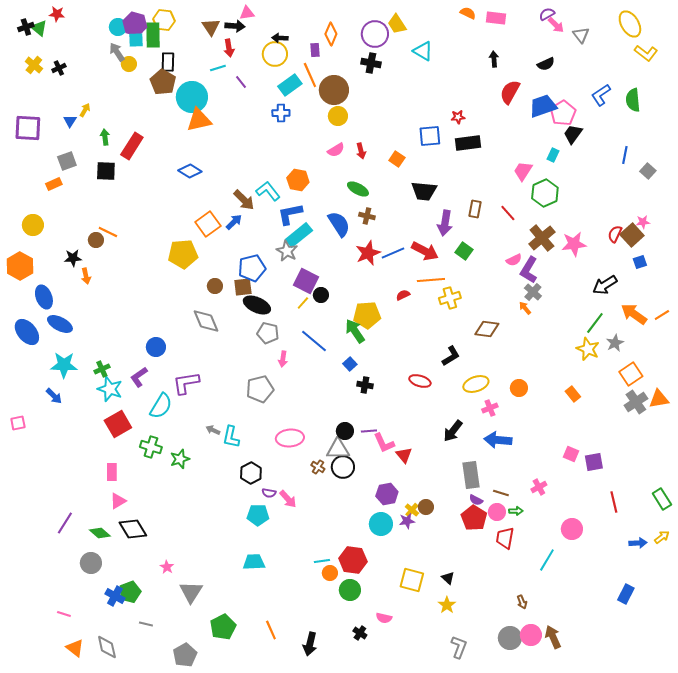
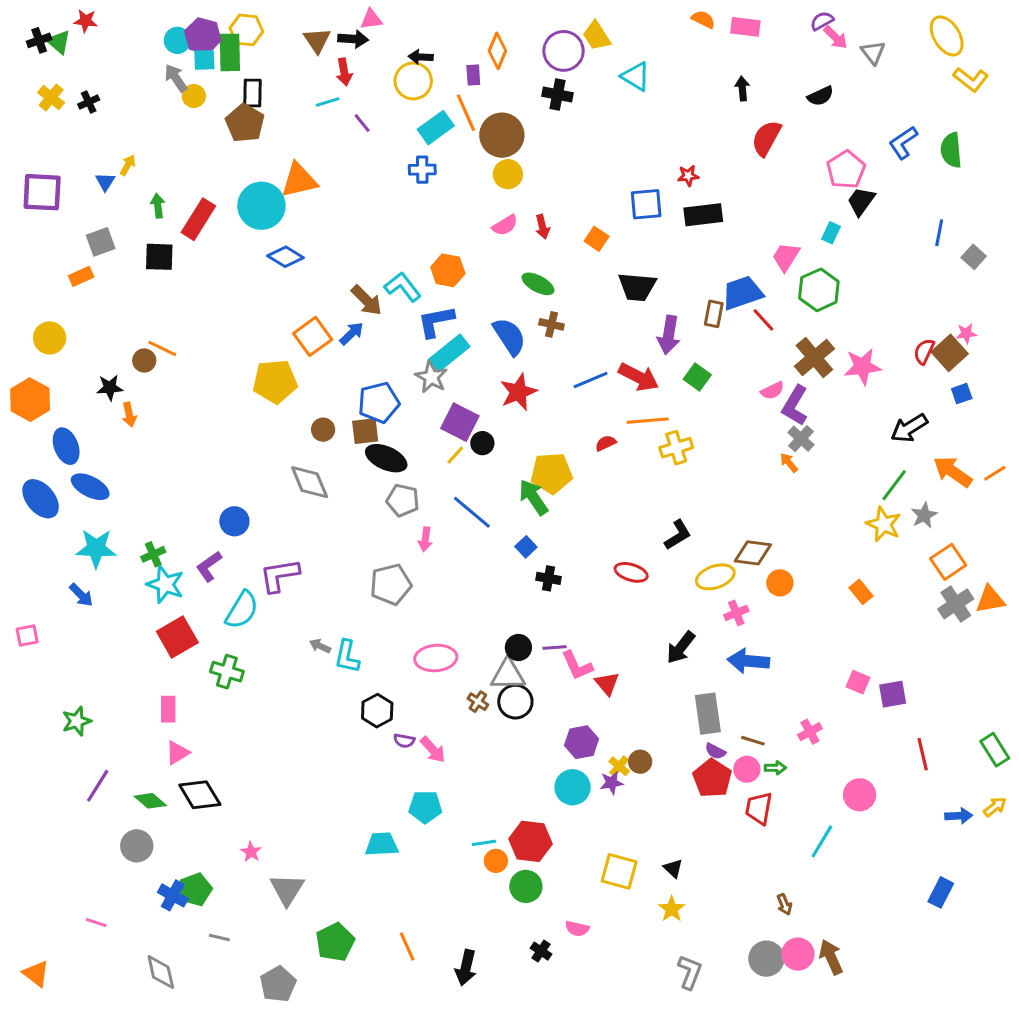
cyan circle: (192, 97) -> (261, 206), moved
blue trapezoid: (543, 106) -> (742, 293), moved
red star: (368, 253) -> (518, 392), moved
brown diamond: (487, 329) -> (753, 553), moved
green star: (180, 459) -> (77, 721), moved
cyan pentagon: (258, 515) -> (425, 807), moved
orange triangle: (75, 648) -> (36, 974), moved

